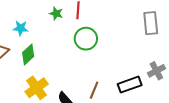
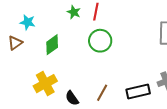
cyan star: (21, 28) -> (28, 22), moved
green diamond: (28, 54) -> (52, 45), moved

